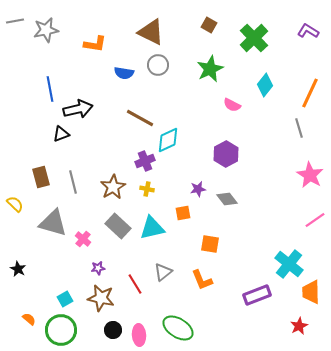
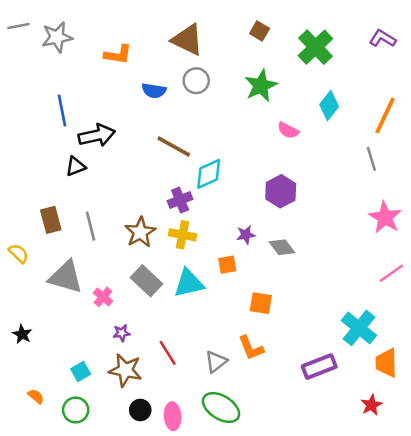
yellow cross: (147, 189) -> (183, 235), size x1.5
gray triangle: (163, 272) -> (216, 362), moved
green circle: (61, 330) -> (76, 410), size x0.7

